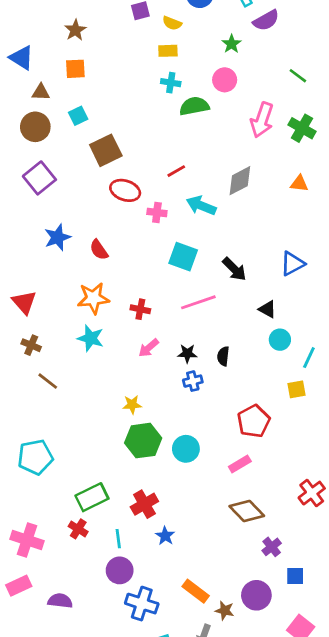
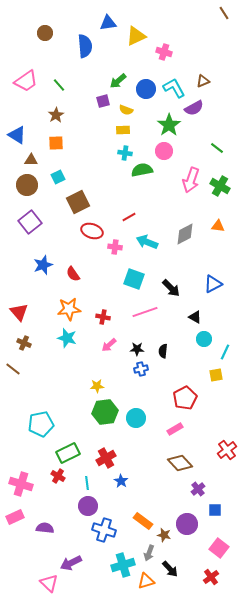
green star: (232, 44) -> (169, 125), size x1.6
gray diamond: (240, 181) -> (185, 234), moved
brown line: (48, 381) -> (13, 369), moved
cyan pentagon: (35, 457) -> (41, 424), moved

